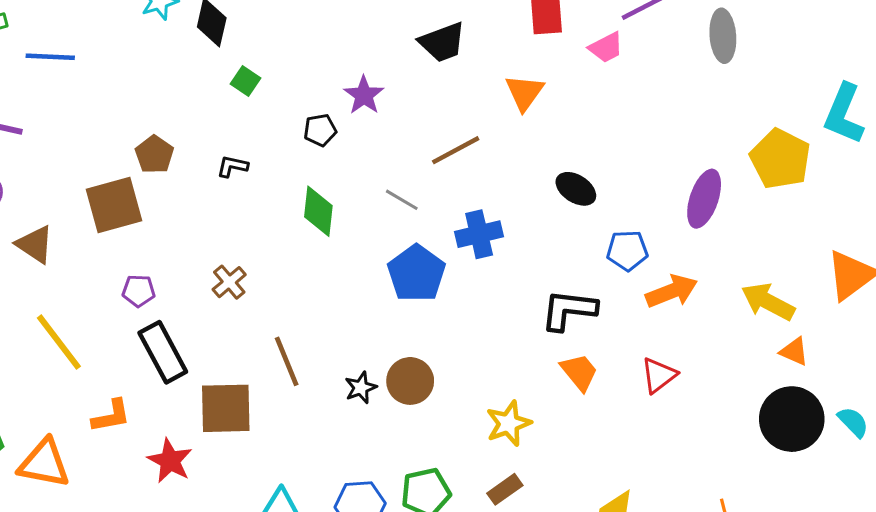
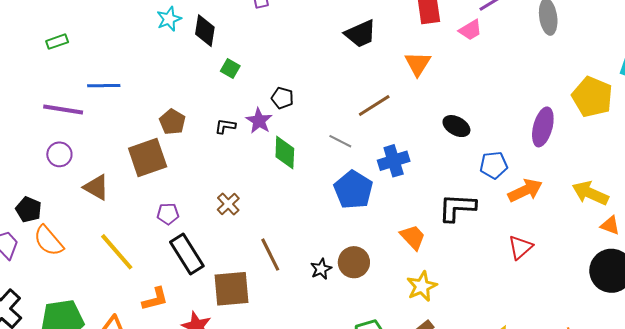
blue line: (50, 57) -> (104, 86), moved
purple star: (364, 95) -> (259, 121), moved
black pentagon: (320, 130) -> (282, 98), turned 30
orange trapezoid: (579, 372) -> (413, 237), moved

